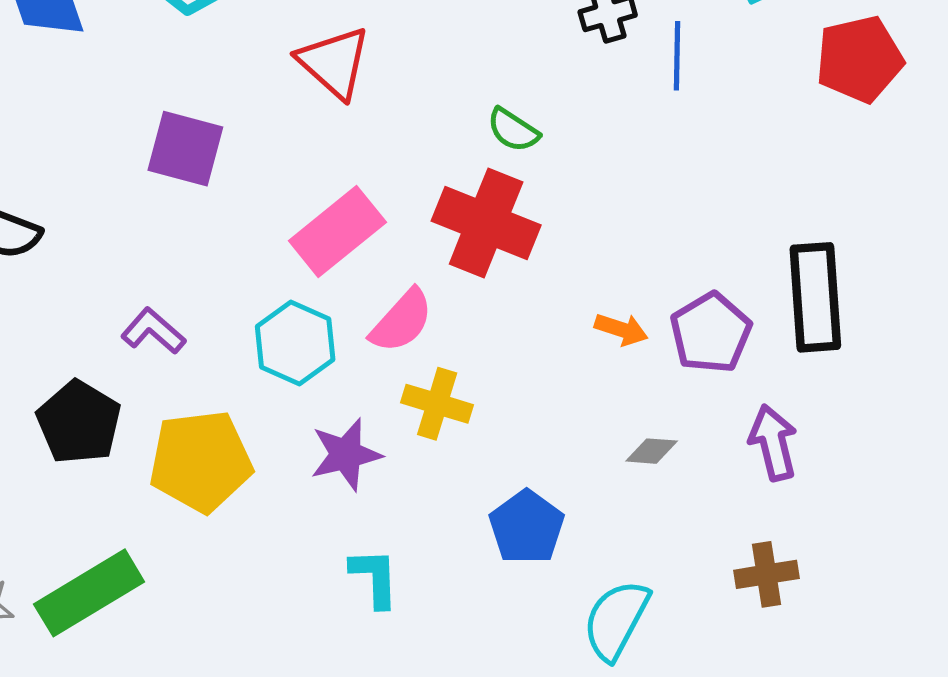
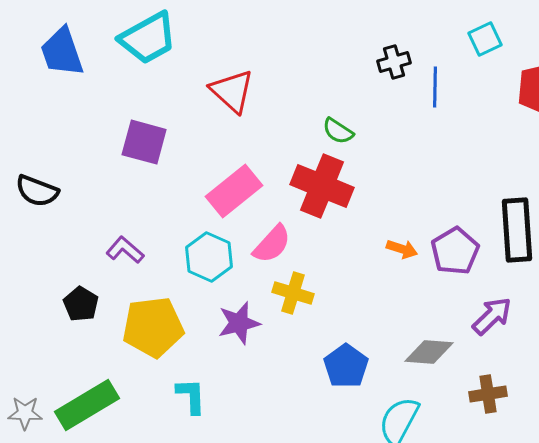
black pentagon: (79, 422) -> (81, 304), size x0.7
purple arrow: (773, 443) -> (492, 316), turned 60
gray diamond: (652, 451) -> (429, 352), moved, size x1.6
cyan L-shape: (375, 578) -> (191, 396), moved

